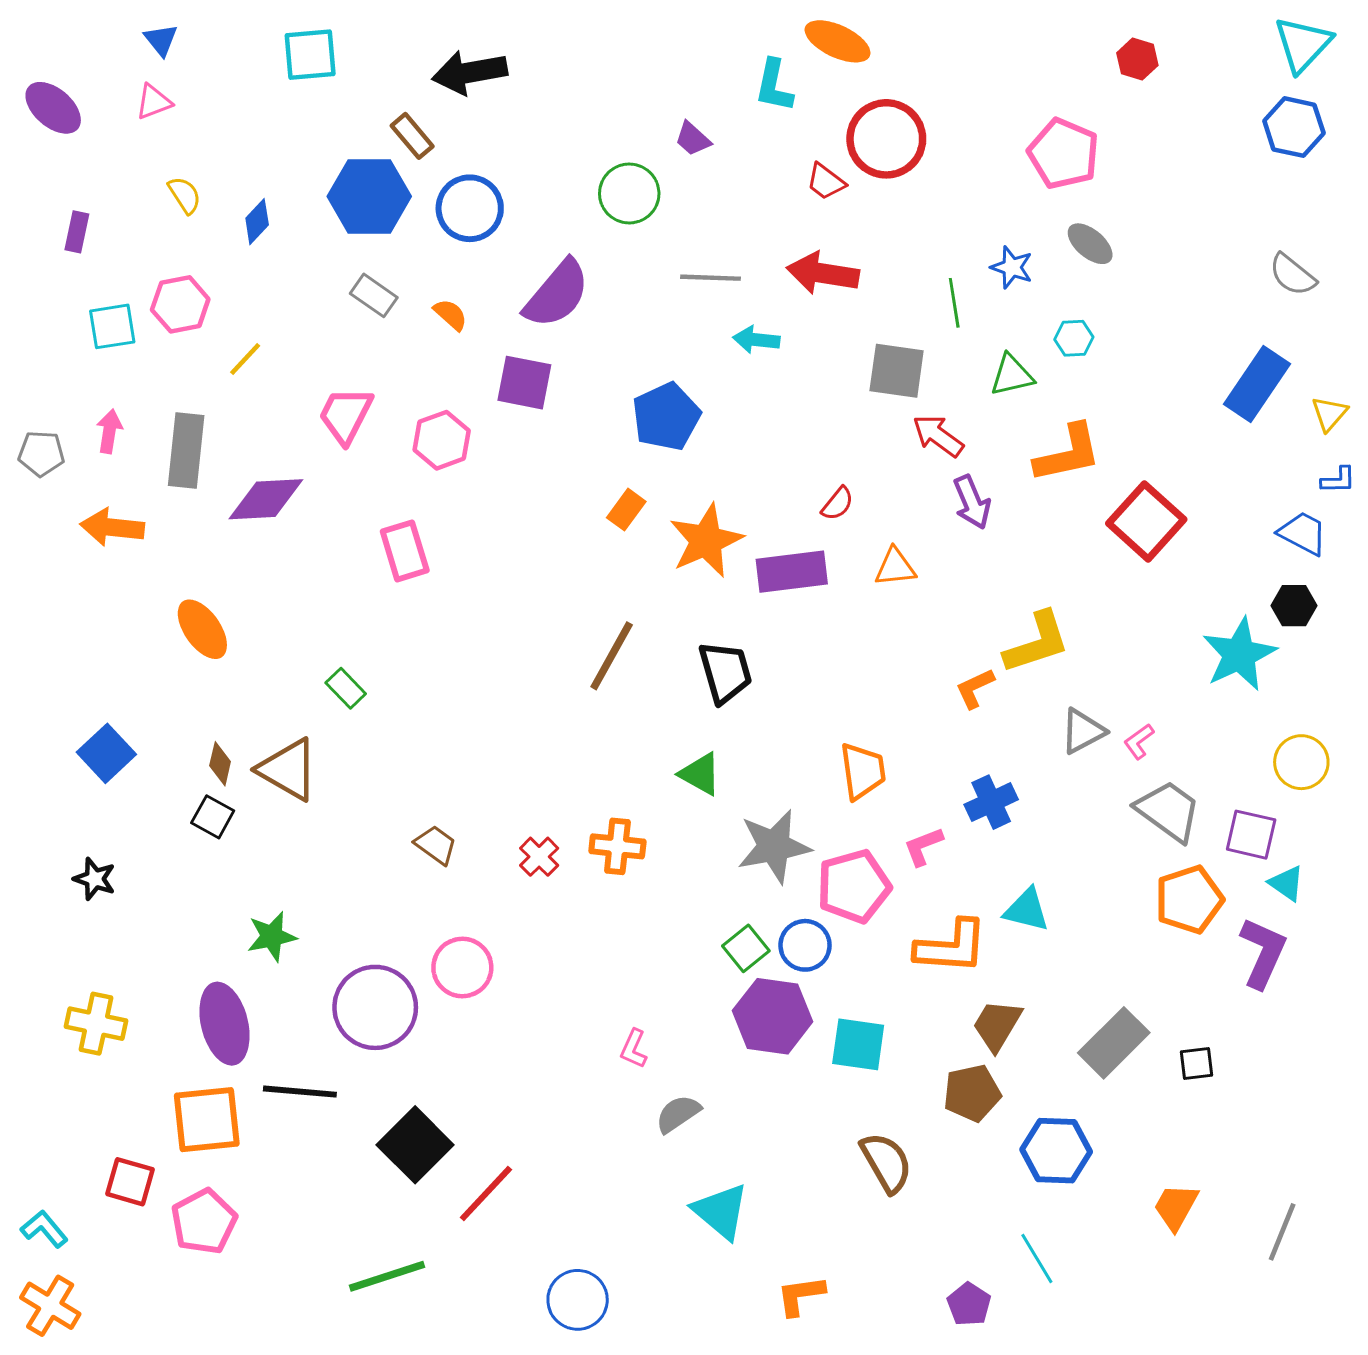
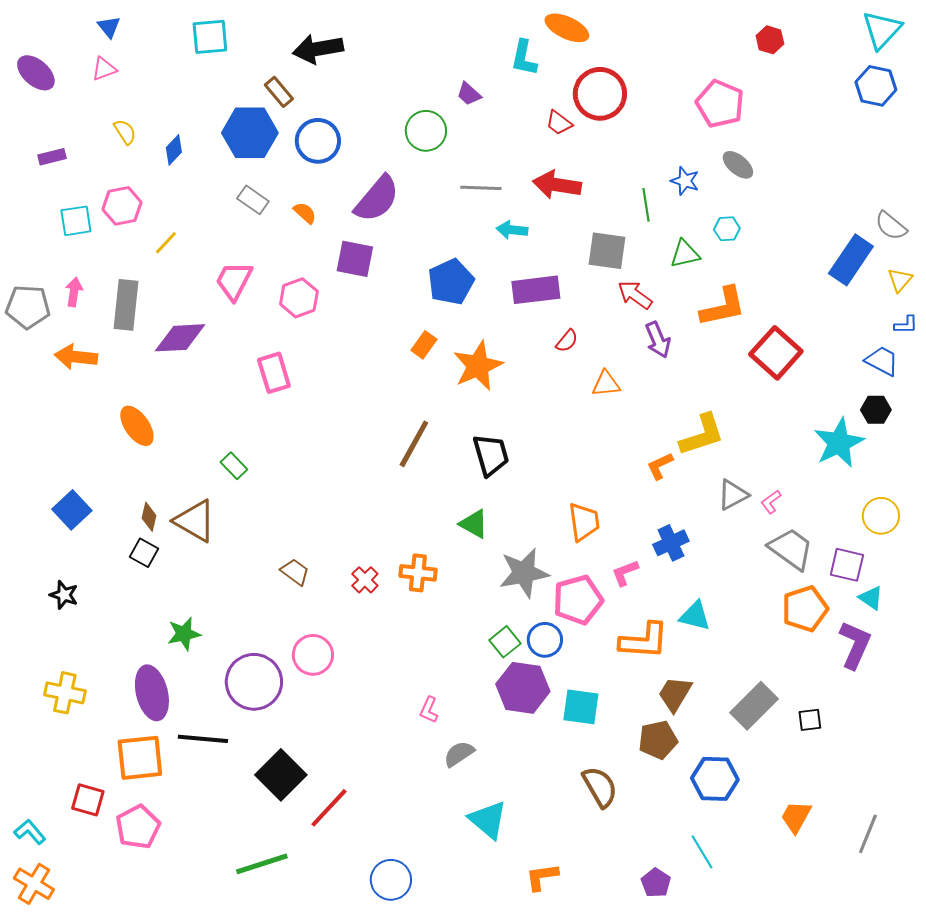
purple rectangle: (77, 232) -> (52, 157), turned 64
gray semicircle: (1292, 275) -> (891, 226), moved
gray pentagon: (41, 453) -> (28, 307), size x1.4
purple rectangle: (792, 572) -> (536, 290), moved

